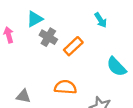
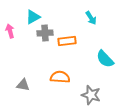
gray cross: (48, 37) -> (45, 33), turned -35
orange rectangle: (73, 46) -> (67, 41), turned 36

